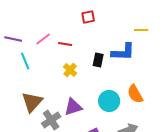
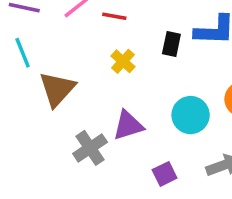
cyan line: (25, 61) -> (23, 53), moved
brown triangle: (32, 102) -> (57, 89), moved

